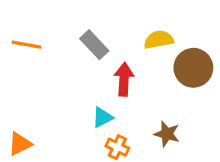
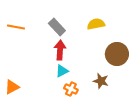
brown circle: (193, 68) -> (117, 54), moved
red arrow: (124, 79) -> (60, 50), moved

